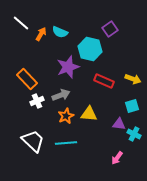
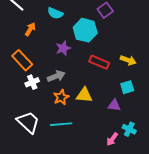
orange arrow: (41, 34) -> (30, 29), moved
purple star: (68, 67) -> (63, 48), size x0.7
cyan cross: (134, 134) -> (129, 129), moved

